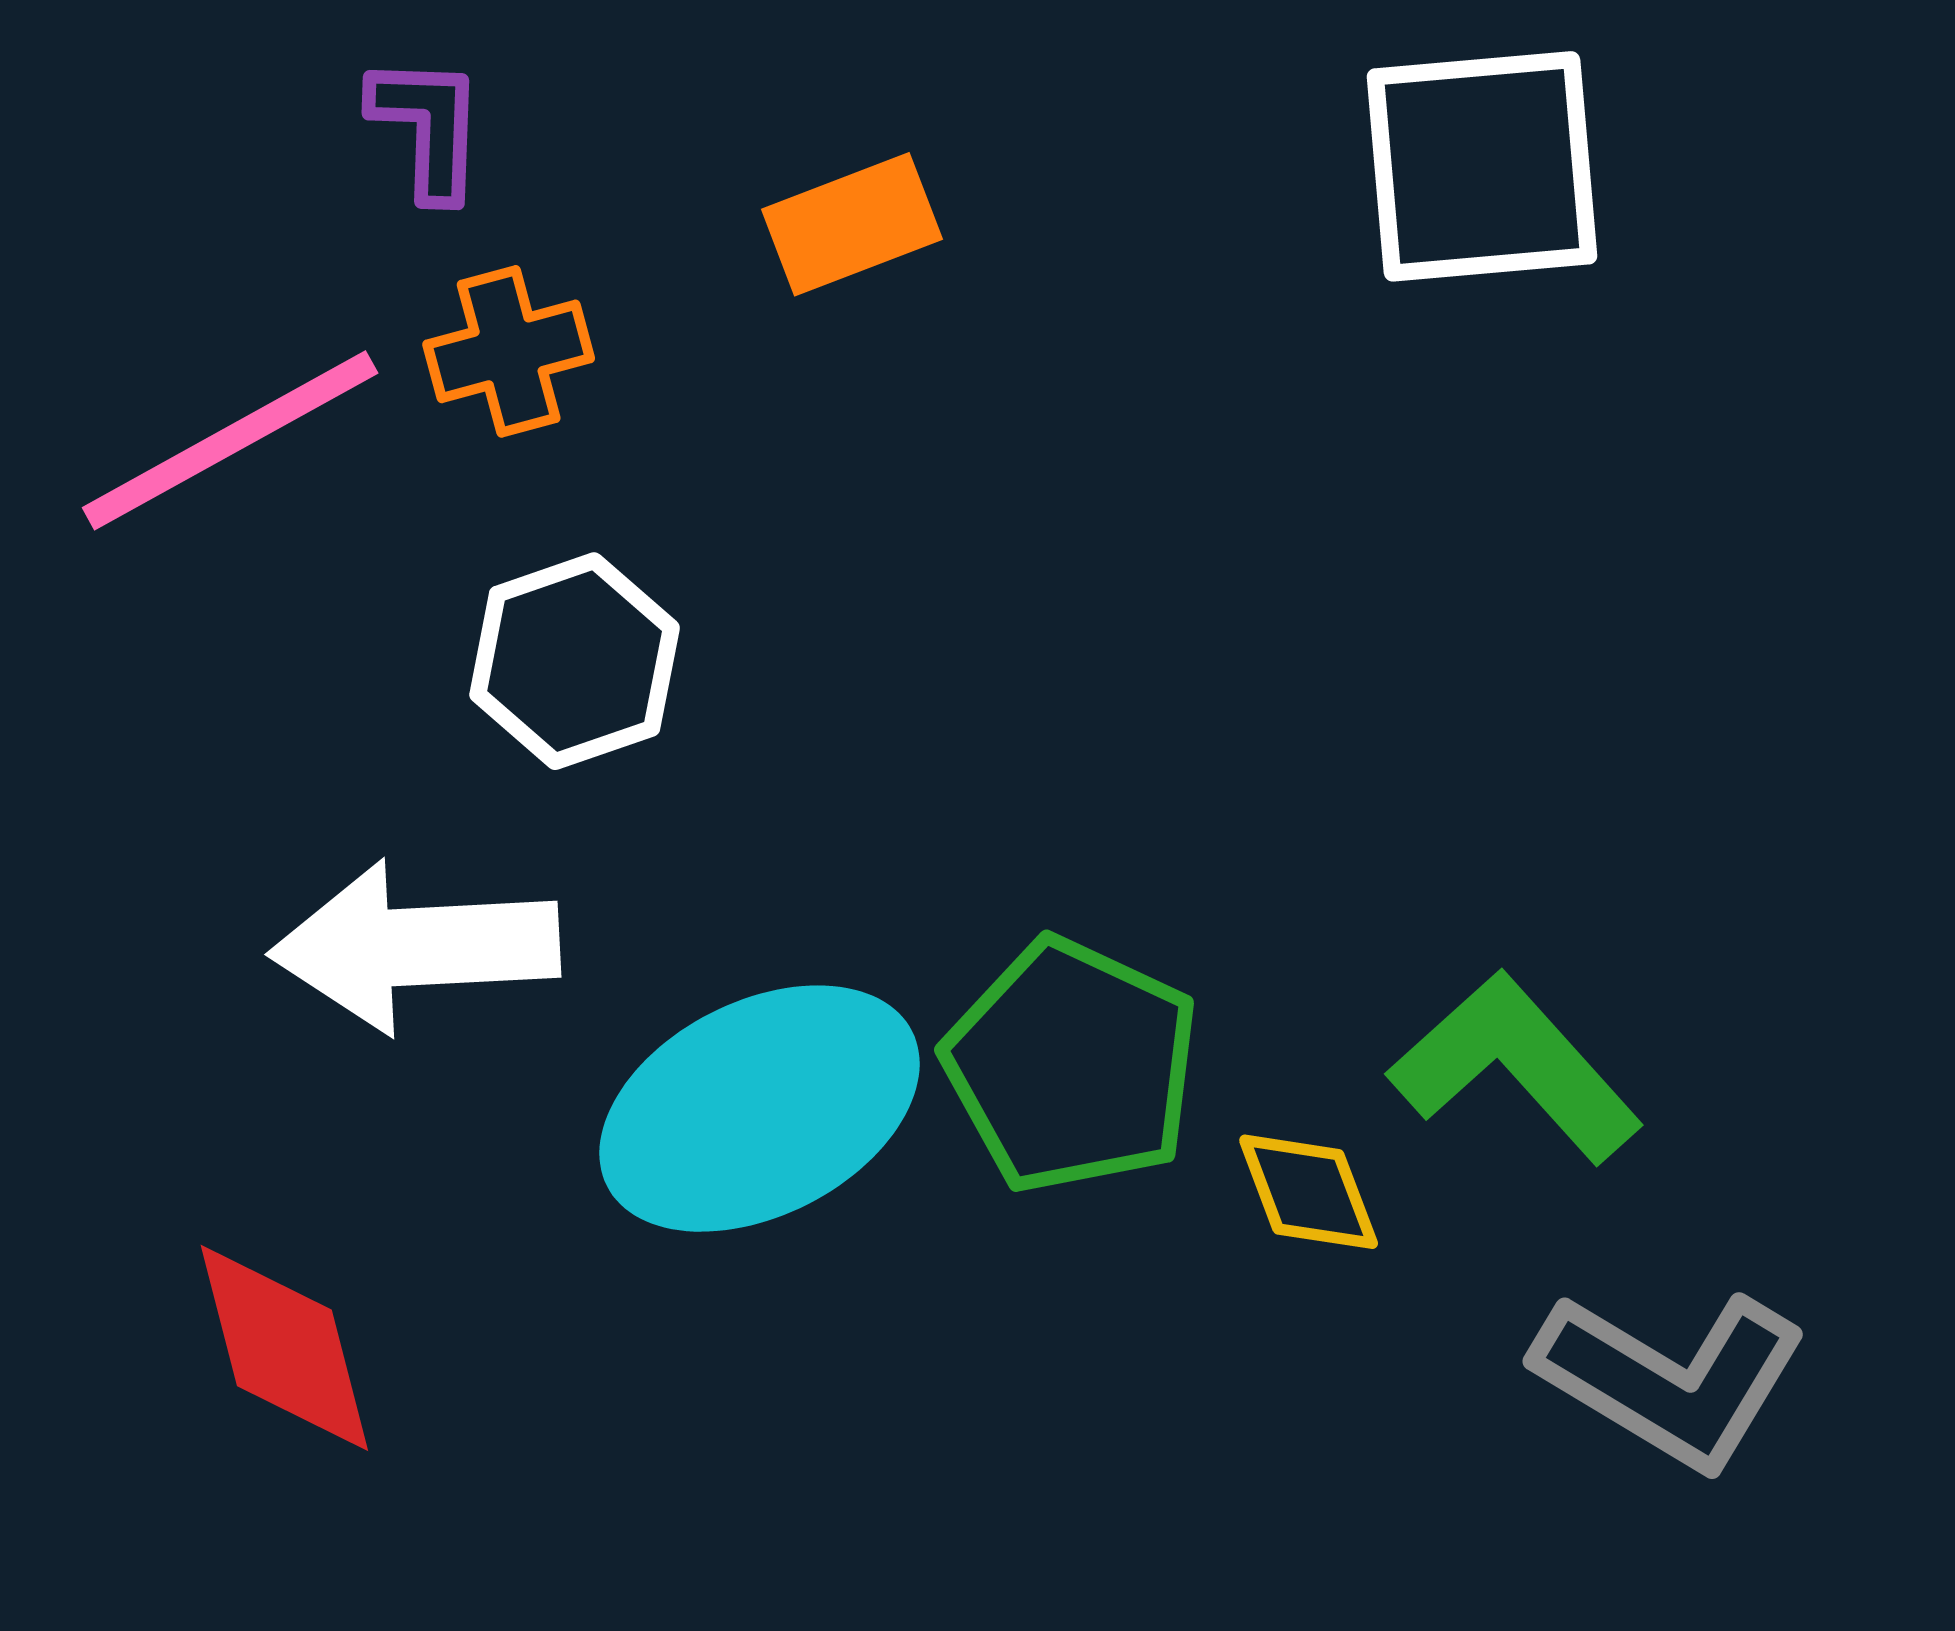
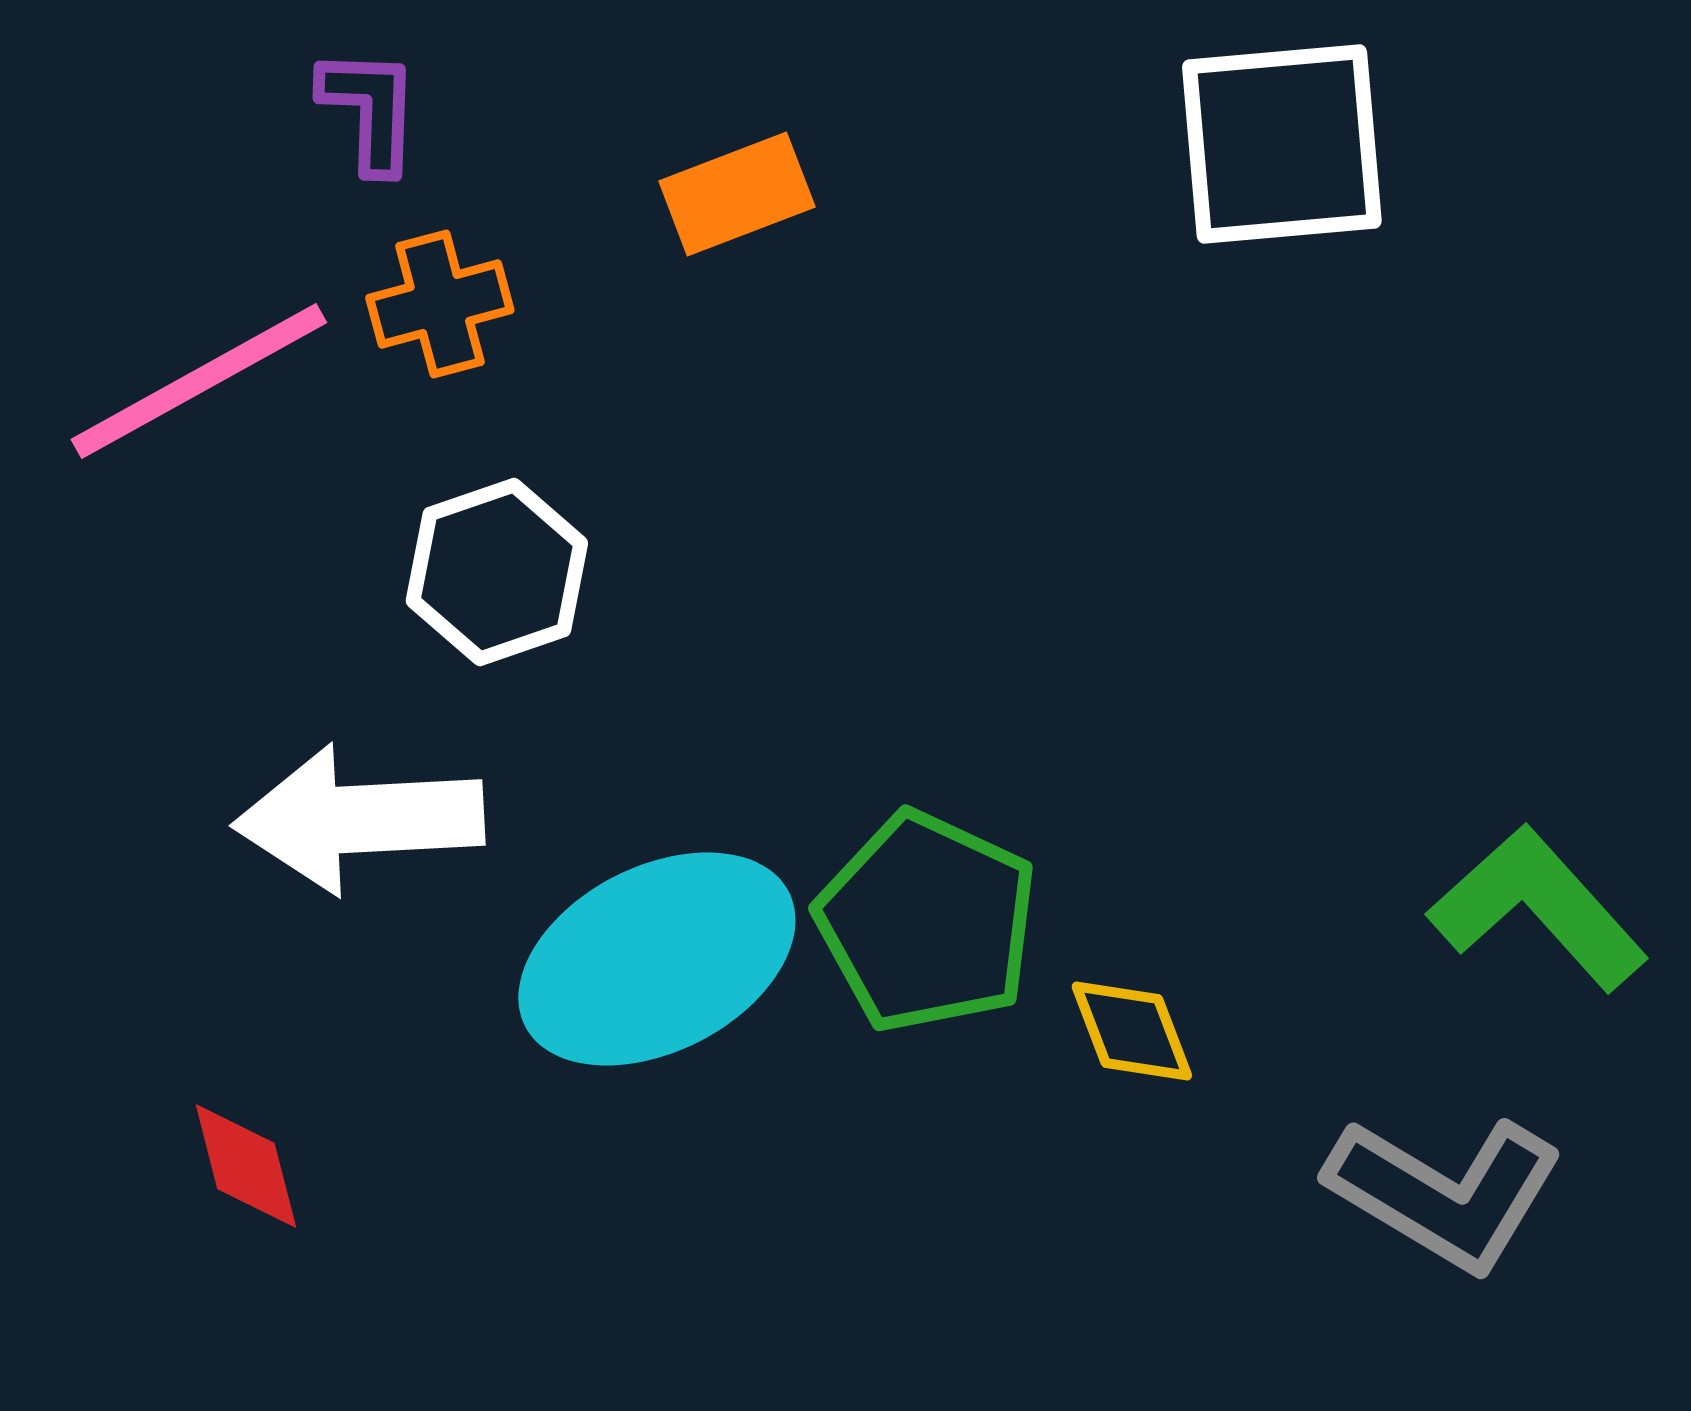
green L-shape: (1516, 1067) -> (1538, 908), moved
red diamond: (284, 1348) -> (246, 1166), size x0.7

